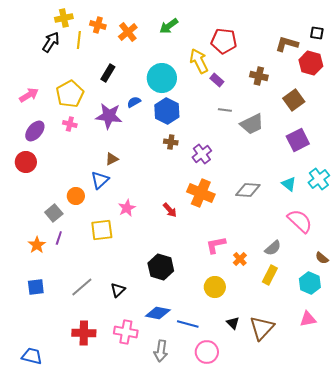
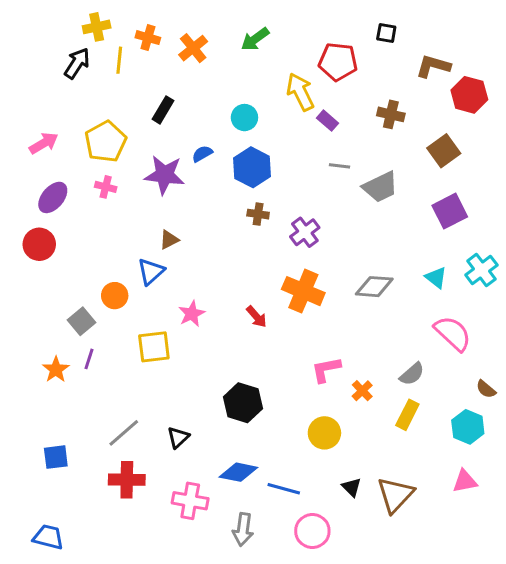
black square: (317, 33) -> (386, 33), moved
cyan circle: (162, 78) -> (244, 118), size x0.6
blue square: (36, 287) -> (56, 457), moved
red cross: (84, 333) -> (127, 480), moved

